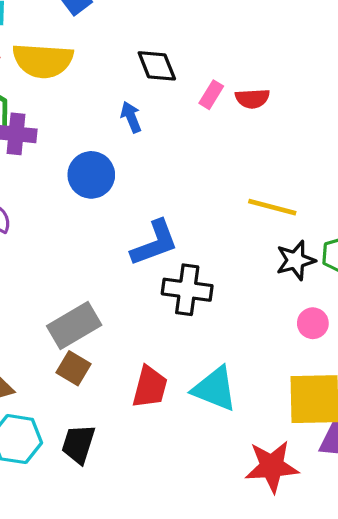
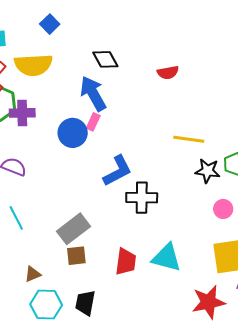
pink rectangle: (211, 95) -> (93, 122), moved
blue arrow: (131, 117) -> (93, 94), size x1.8
black star: (296, 260) -> (207, 171), turned 30
brown square: (74, 368) -> (76, 256), turned -30

